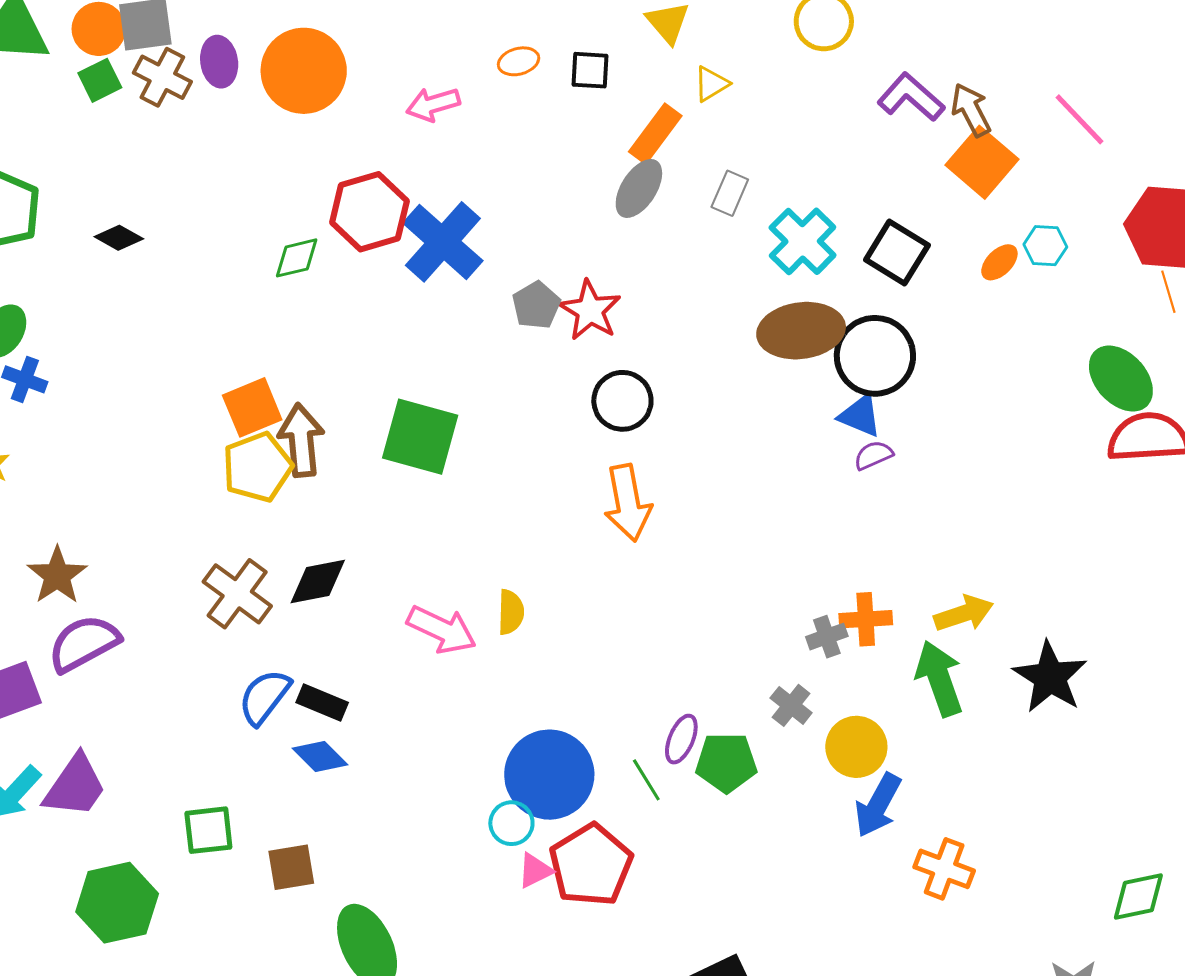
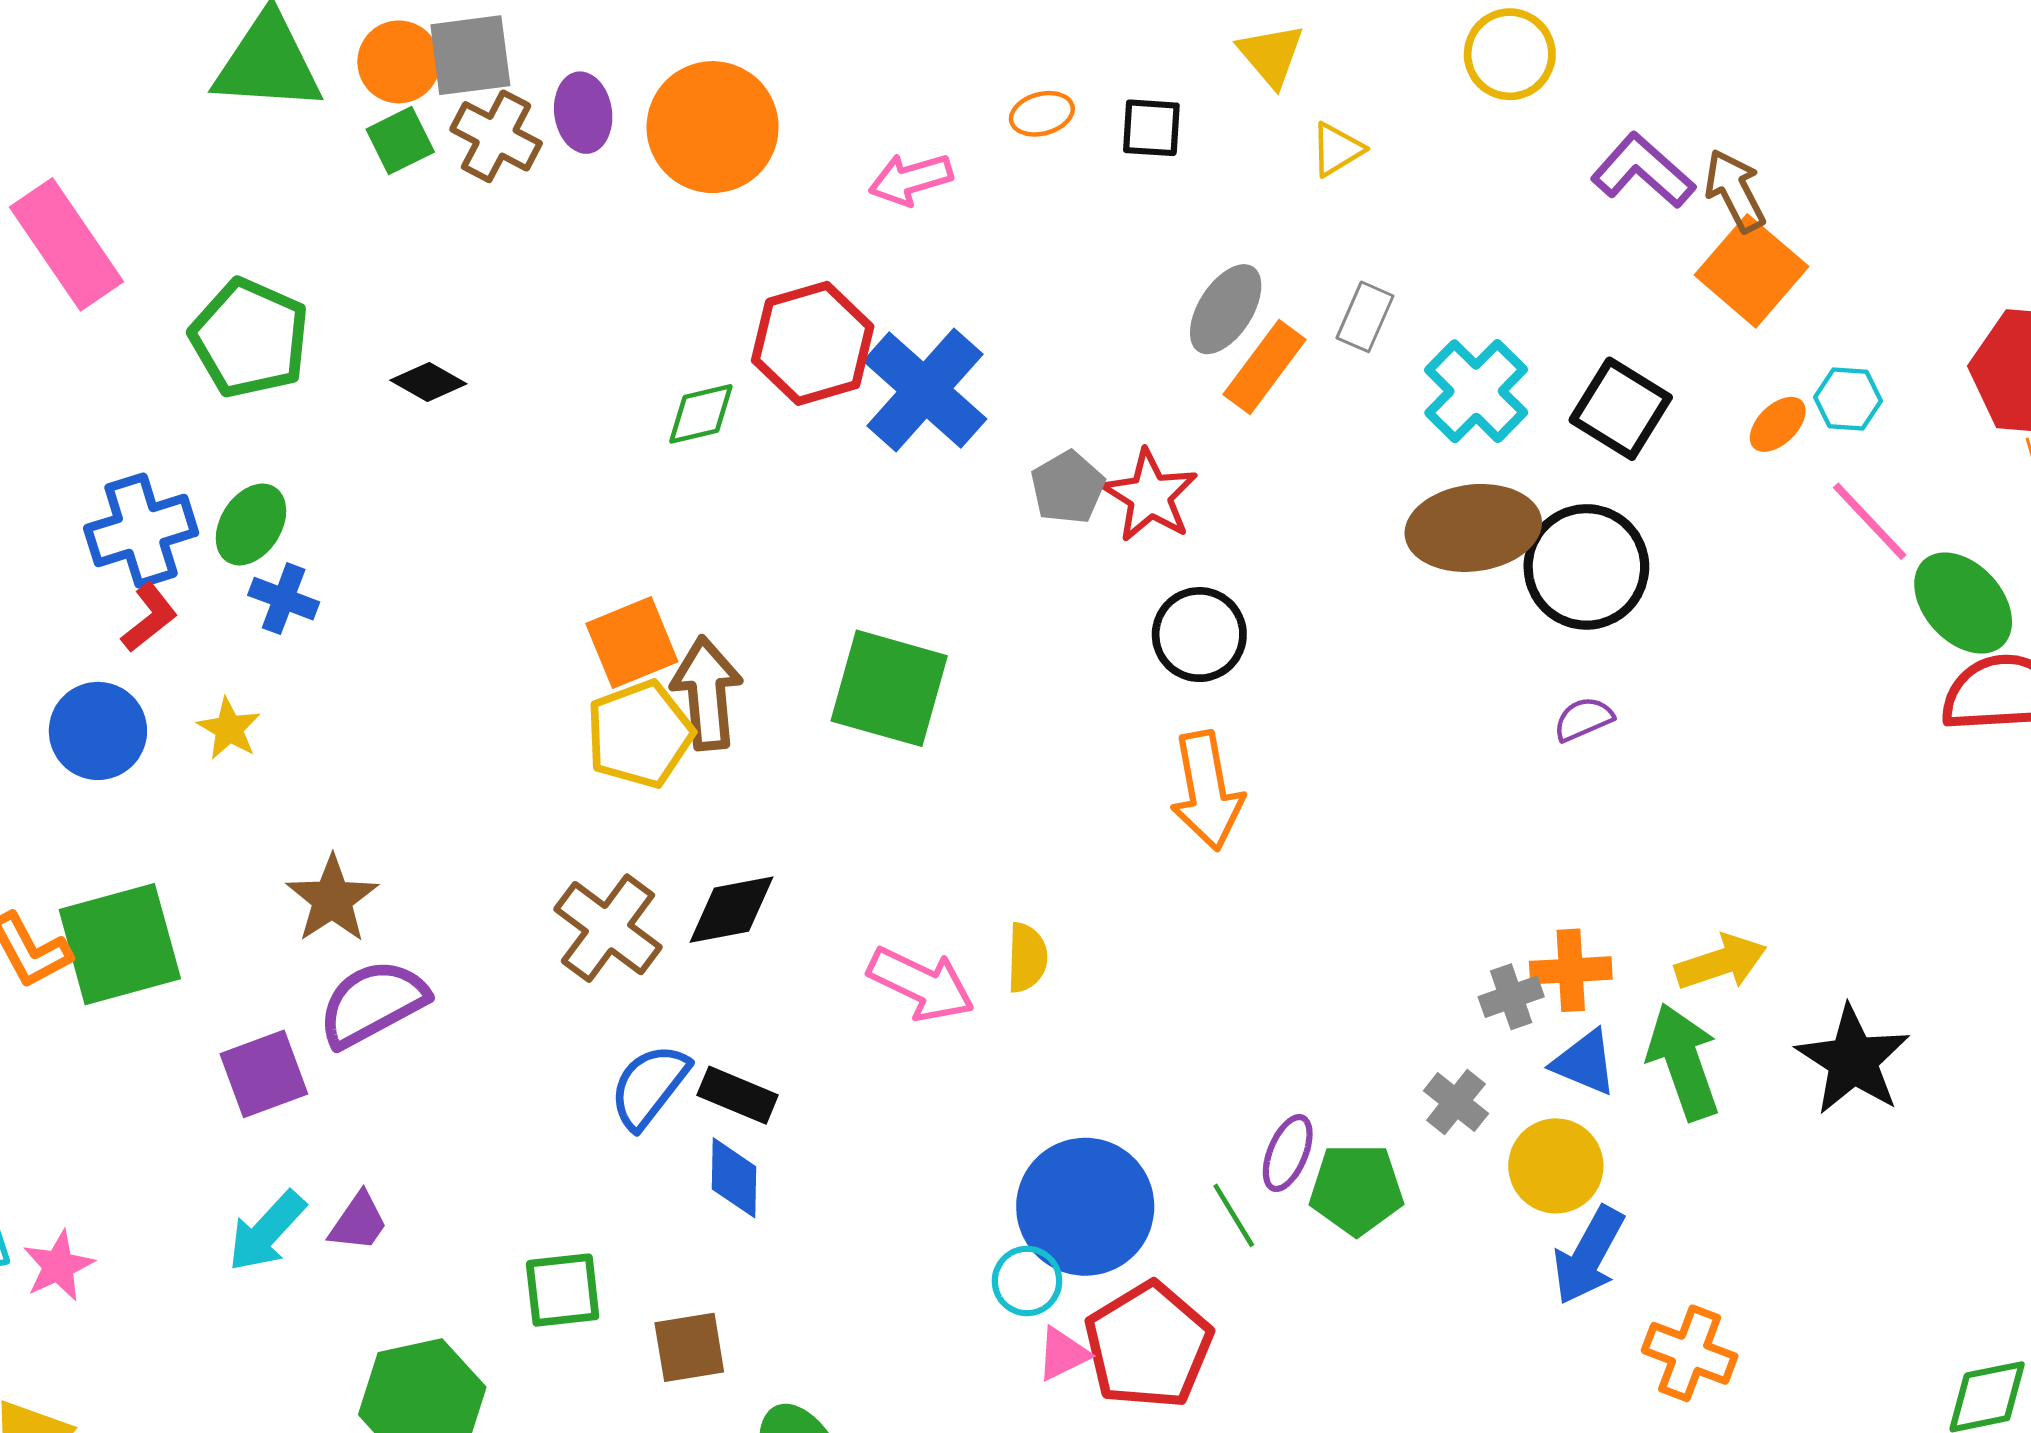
pink line: (1080, 119) -> (1870, 521), moved
orange rectangle: (655, 134) -> (1265, 367), moved
blue triangle: (860, 416) -> (1585, 1063), moved
blue diamond: (320, 756) -> (734, 1178), turned 46
purple trapezoid: (75, 786) -> (358, 1222), size x0.6

